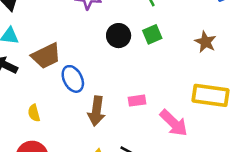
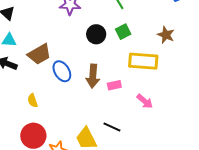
yellow rectangle: (210, 95) -> (143, 61), moved
brown arrow: (96, 111) -> (93, 76), moved
pink arrow: (174, 123) -> (145, 101), size x0.7

